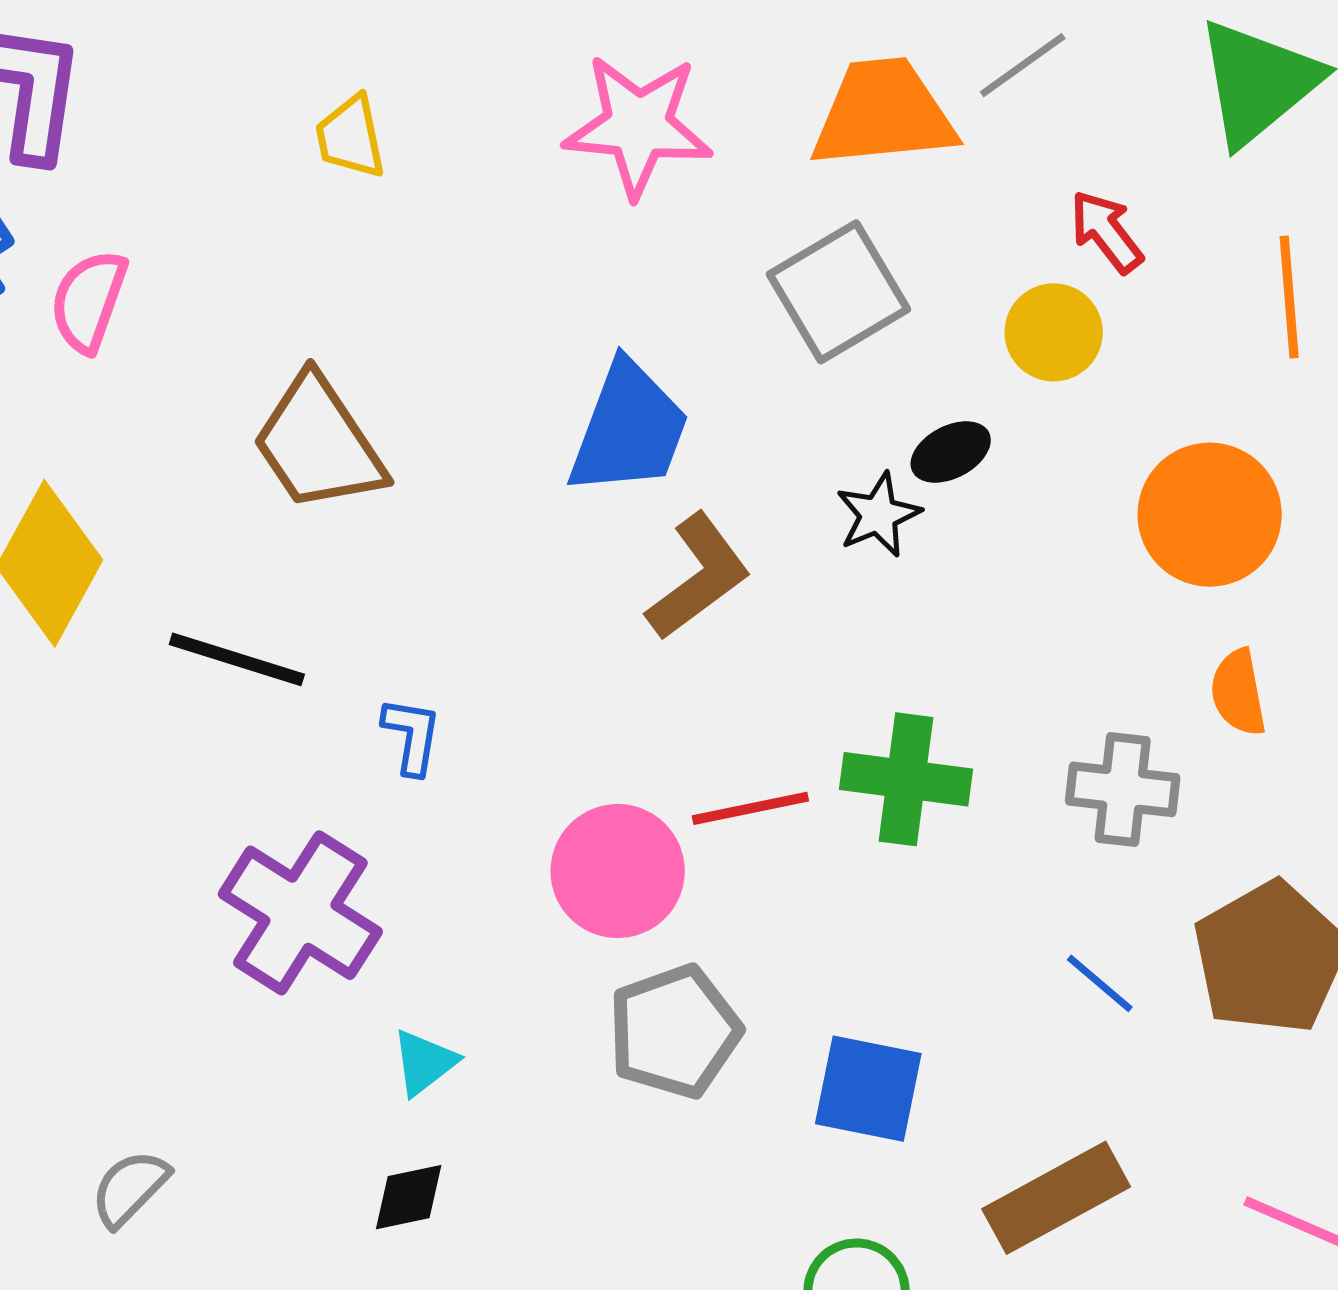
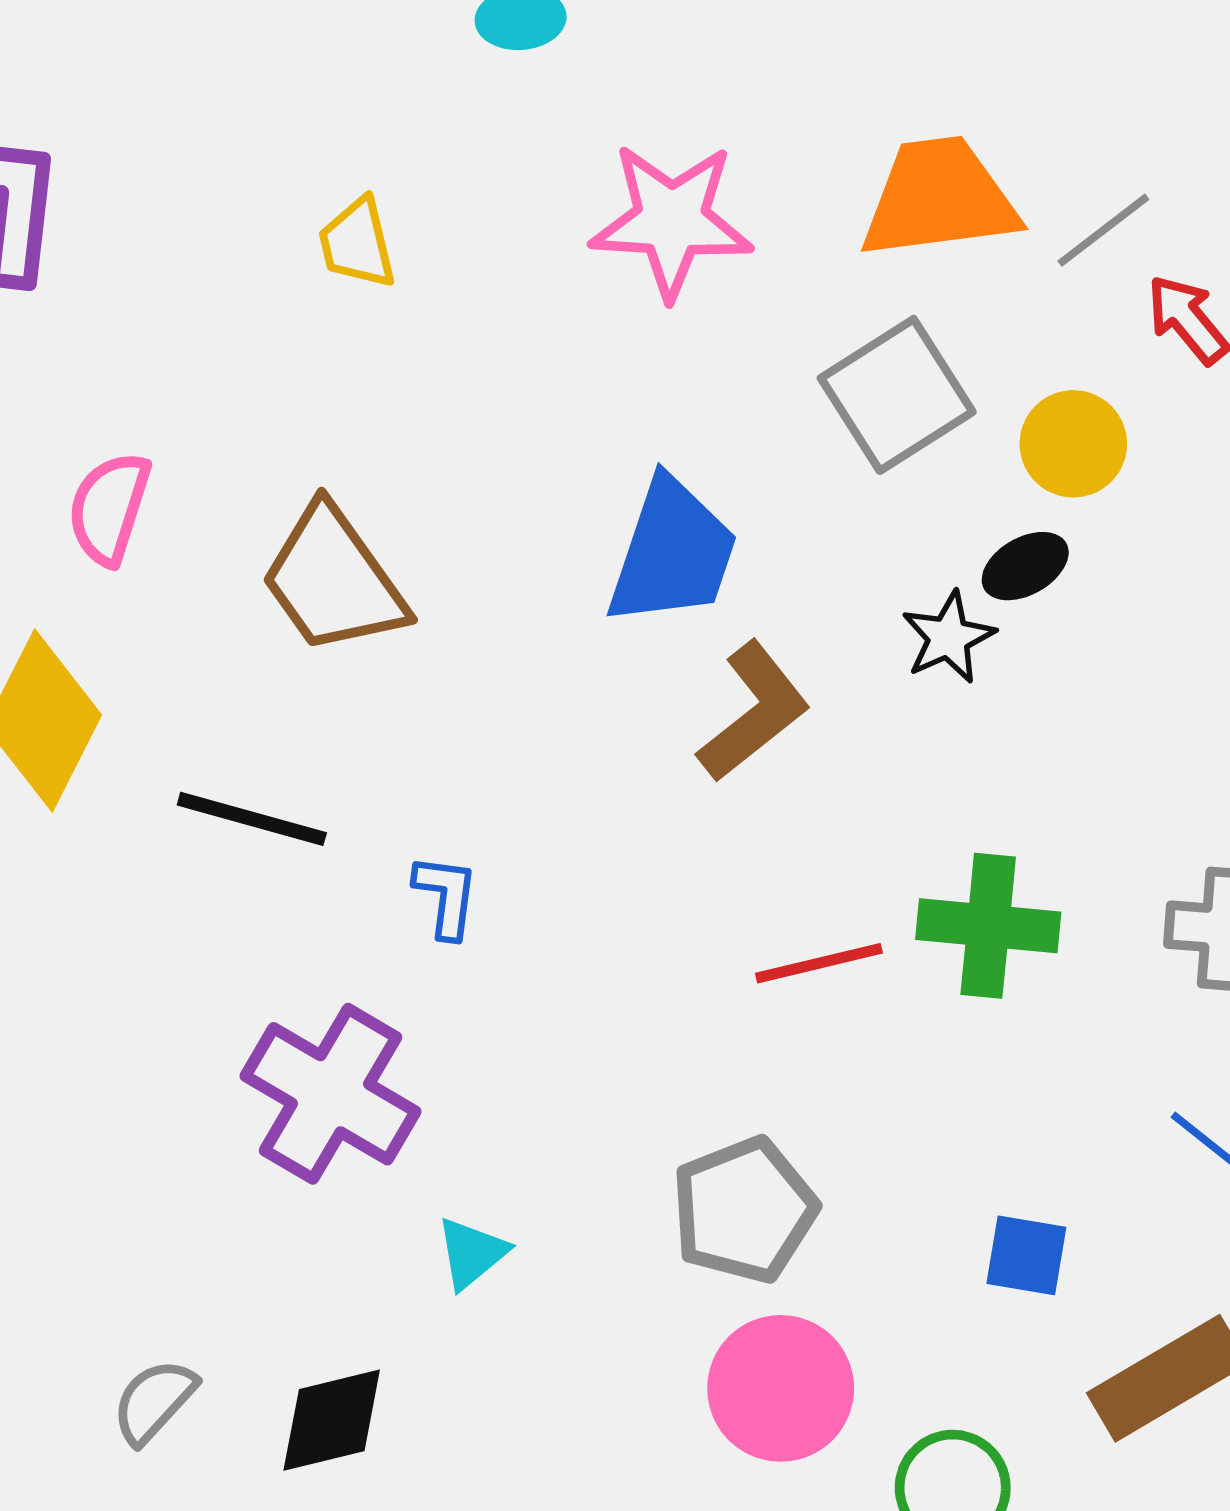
gray line: (1023, 65) -> (1103, 230), moved
pink semicircle: (89, 301) -> (109, 508), moved
yellow circle: (1054, 332) -> (1073, 444), moved
pink circle: (618, 871) -> (781, 1388), moved
blue square: (868, 1089) -> (1026, 1255), moved, size x0.7
black diamond: (409, 1197) -> (332, 1420), moved, size x1.4

